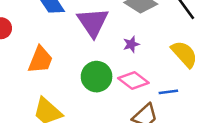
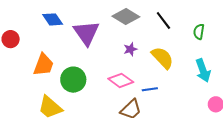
purple star: (131, 44) -> (130, 49), moved
green circle: (97, 77) -> (73, 80), moved

